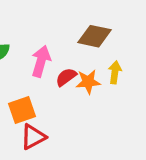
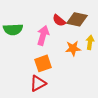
red semicircle: (66, 77) -> (59, 20), moved, turned -104
orange square: (22, 110) -> (43, 63), moved

